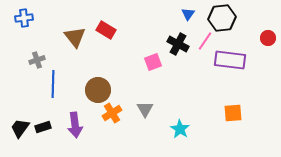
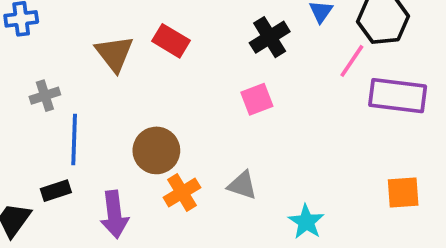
black cross: (178, 44) -> (270, 37), moved, turned 30
gray triangle: (145, 109) -> (242, 185), turned -42
black rectangle: (43, 127) -> (56, 191), moved

